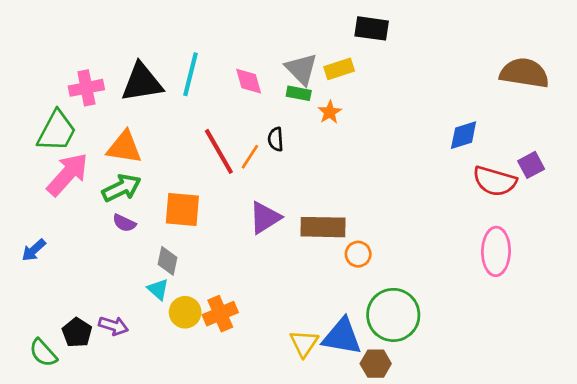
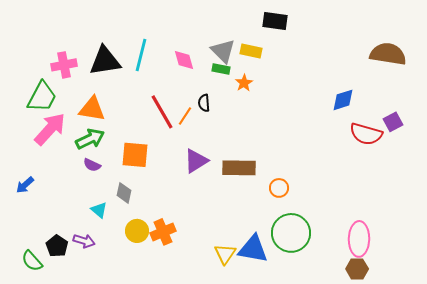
yellow rectangle: (339, 69) -> (251, 51), turned 30
pink ellipse: (496, 251) -> (359, 239), moved
orange circle: (358, 254) -> (279, 188), moved
cyan triangle: (158, 289) -> (99, 210), moved
brown hexagon: (376, 364) -> (357, 269), moved

